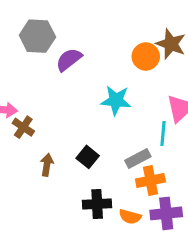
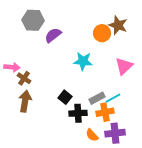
cyan line: (163, 133) -> (113, 98), moved, turned 56
brown arrow: (47, 165) -> (25, 101), moved, size x1.5
black cross: (97, 204) -> (78, 113), moved
orange semicircle: (130, 217) -> (92, 135), turned 32

